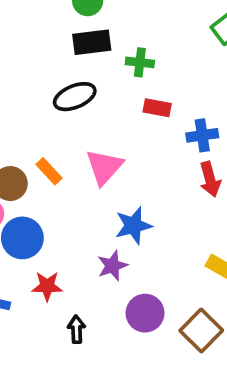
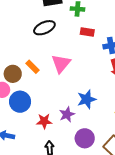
blue star: (133, 226) -> (87, 99), moved
red star: (47, 286) -> (44, 121), moved

